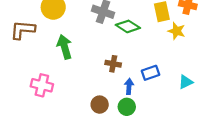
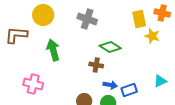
green diamond: (128, 26) -> (110, 47), moved
blue rectangle: (151, 73) -> (129, 90), moved
blue arrow: (129, 86) -> (110, 85), turned 96

